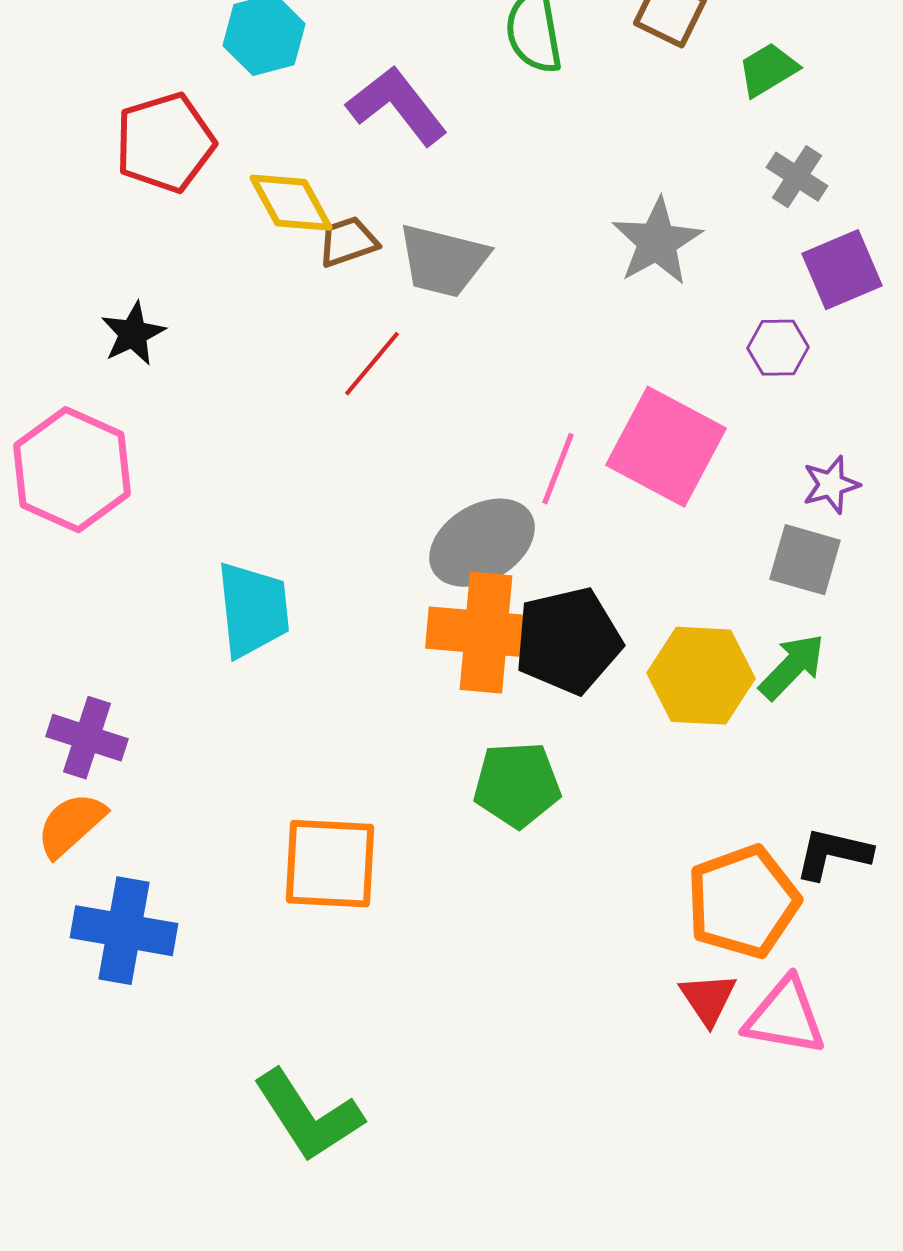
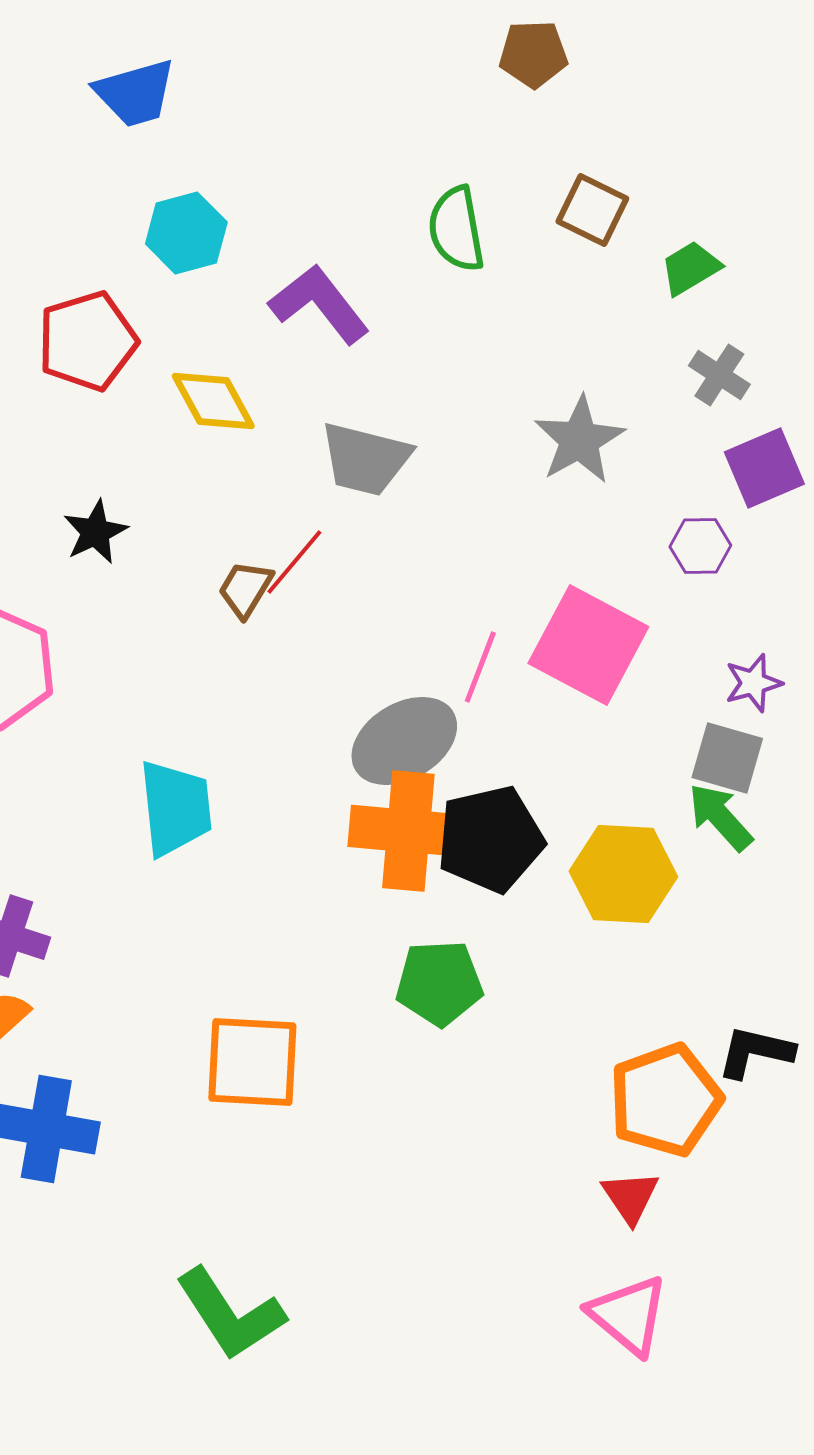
brown trapezoid: (348, 242) -> (245, 589), moved, turned -40
black star: (133, 334) -> (95, 532), moved
green arrow: (792, 667) -> (720, 817), moved, turned -86
pink triangle: (785, 1017) -> (628, 1315), moved, turned 30

